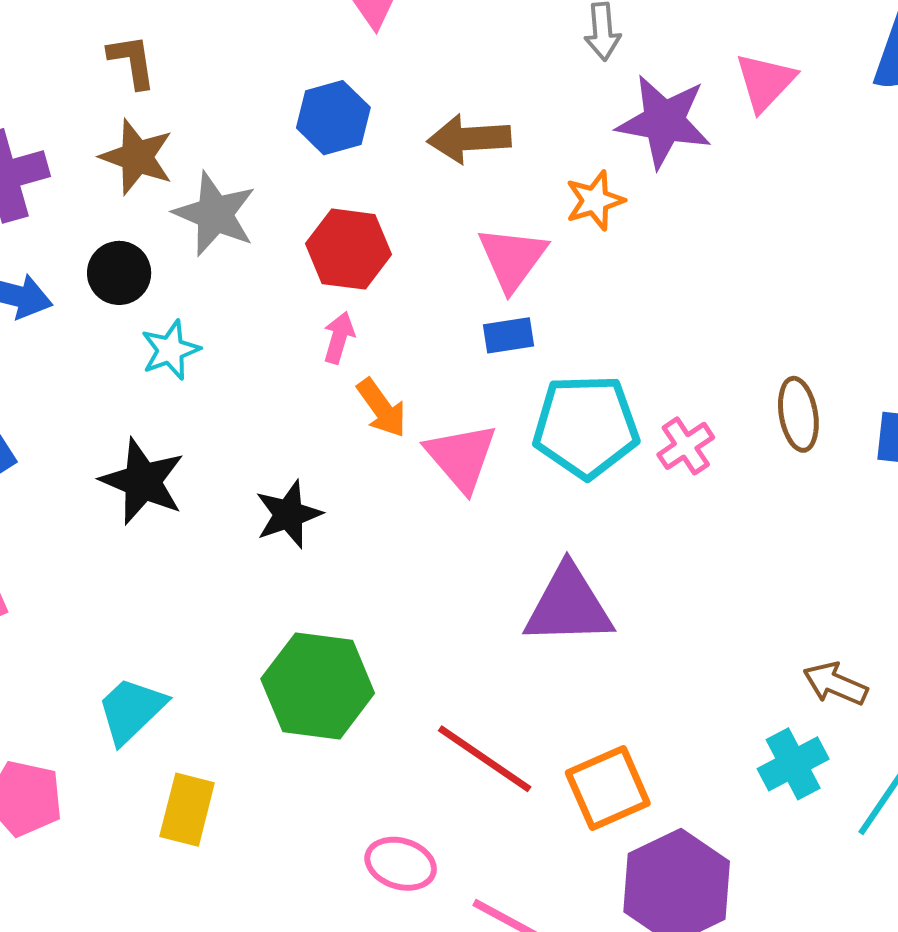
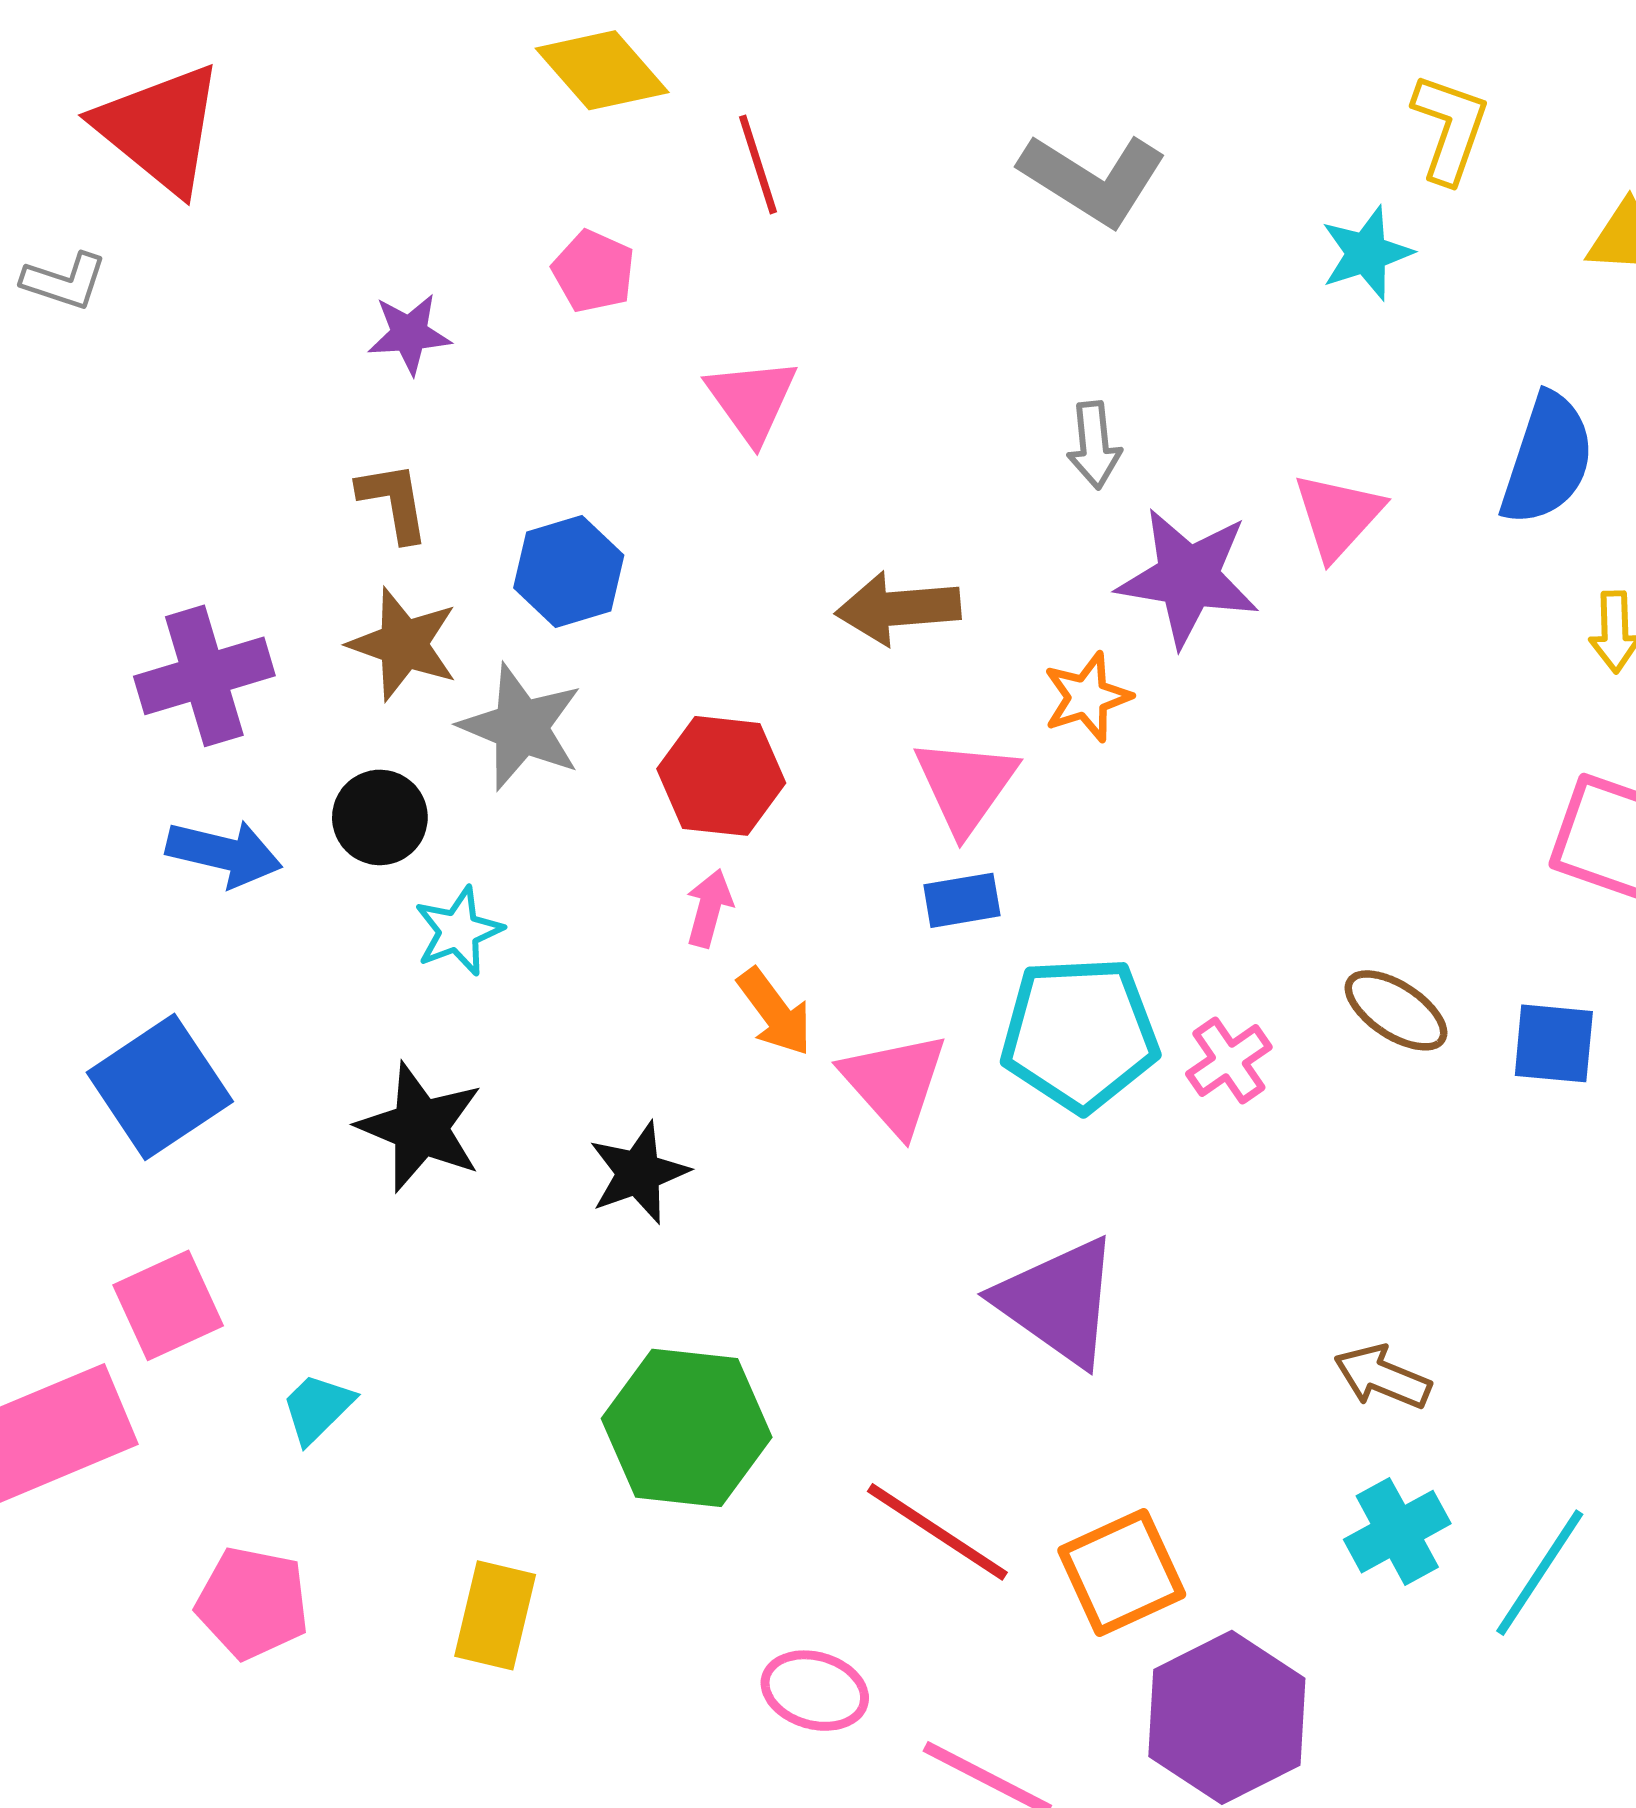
blue hexagon: (333, 118) -> (569, 572), moved
brown ellipse: (798, 414) -> (1396, 1010), turned -46
purple triangle: (568, 606) -> (1058, 1301), turned 38
brown arrow: (835, 684) -> (1382, 1377), moved
cyan trapezoid: (131, 710) -> (317, 1408), moved, size x0.7

